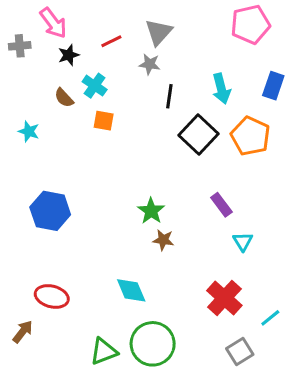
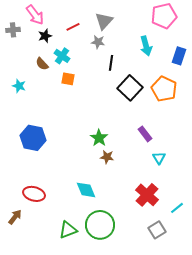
cyan arrow: (221, 89) -> (146, 46), moved

